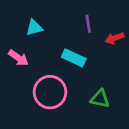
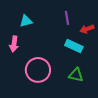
pink arrow: (18, 58) -> (14, 44), turned 63
cyan rectangle: (74, 58) -> (74, 46), moved

